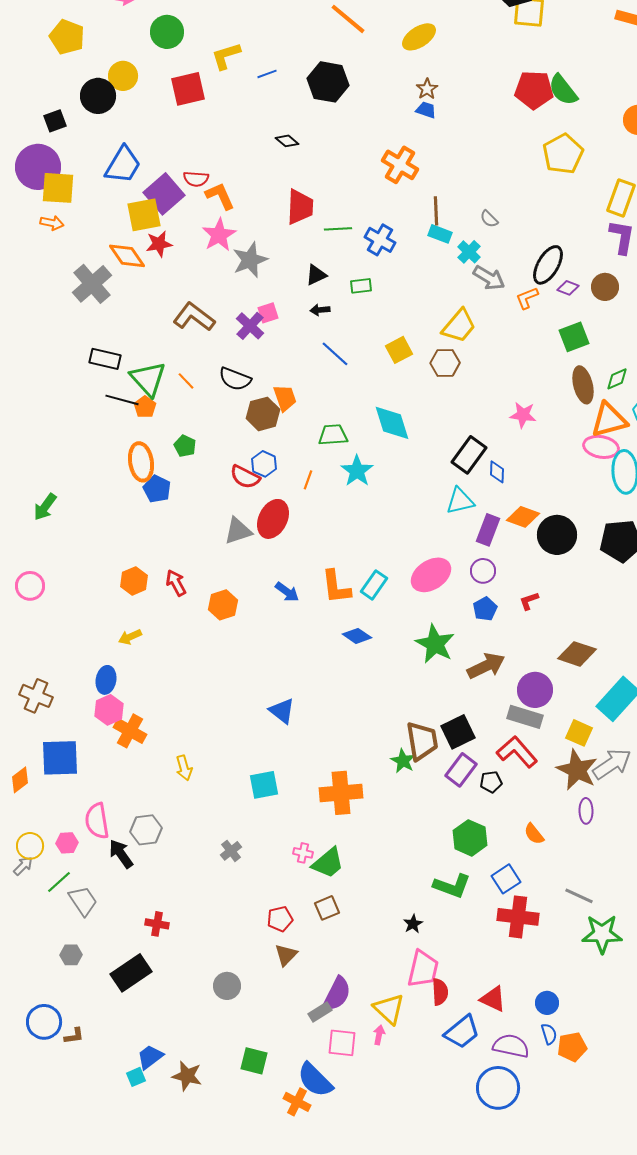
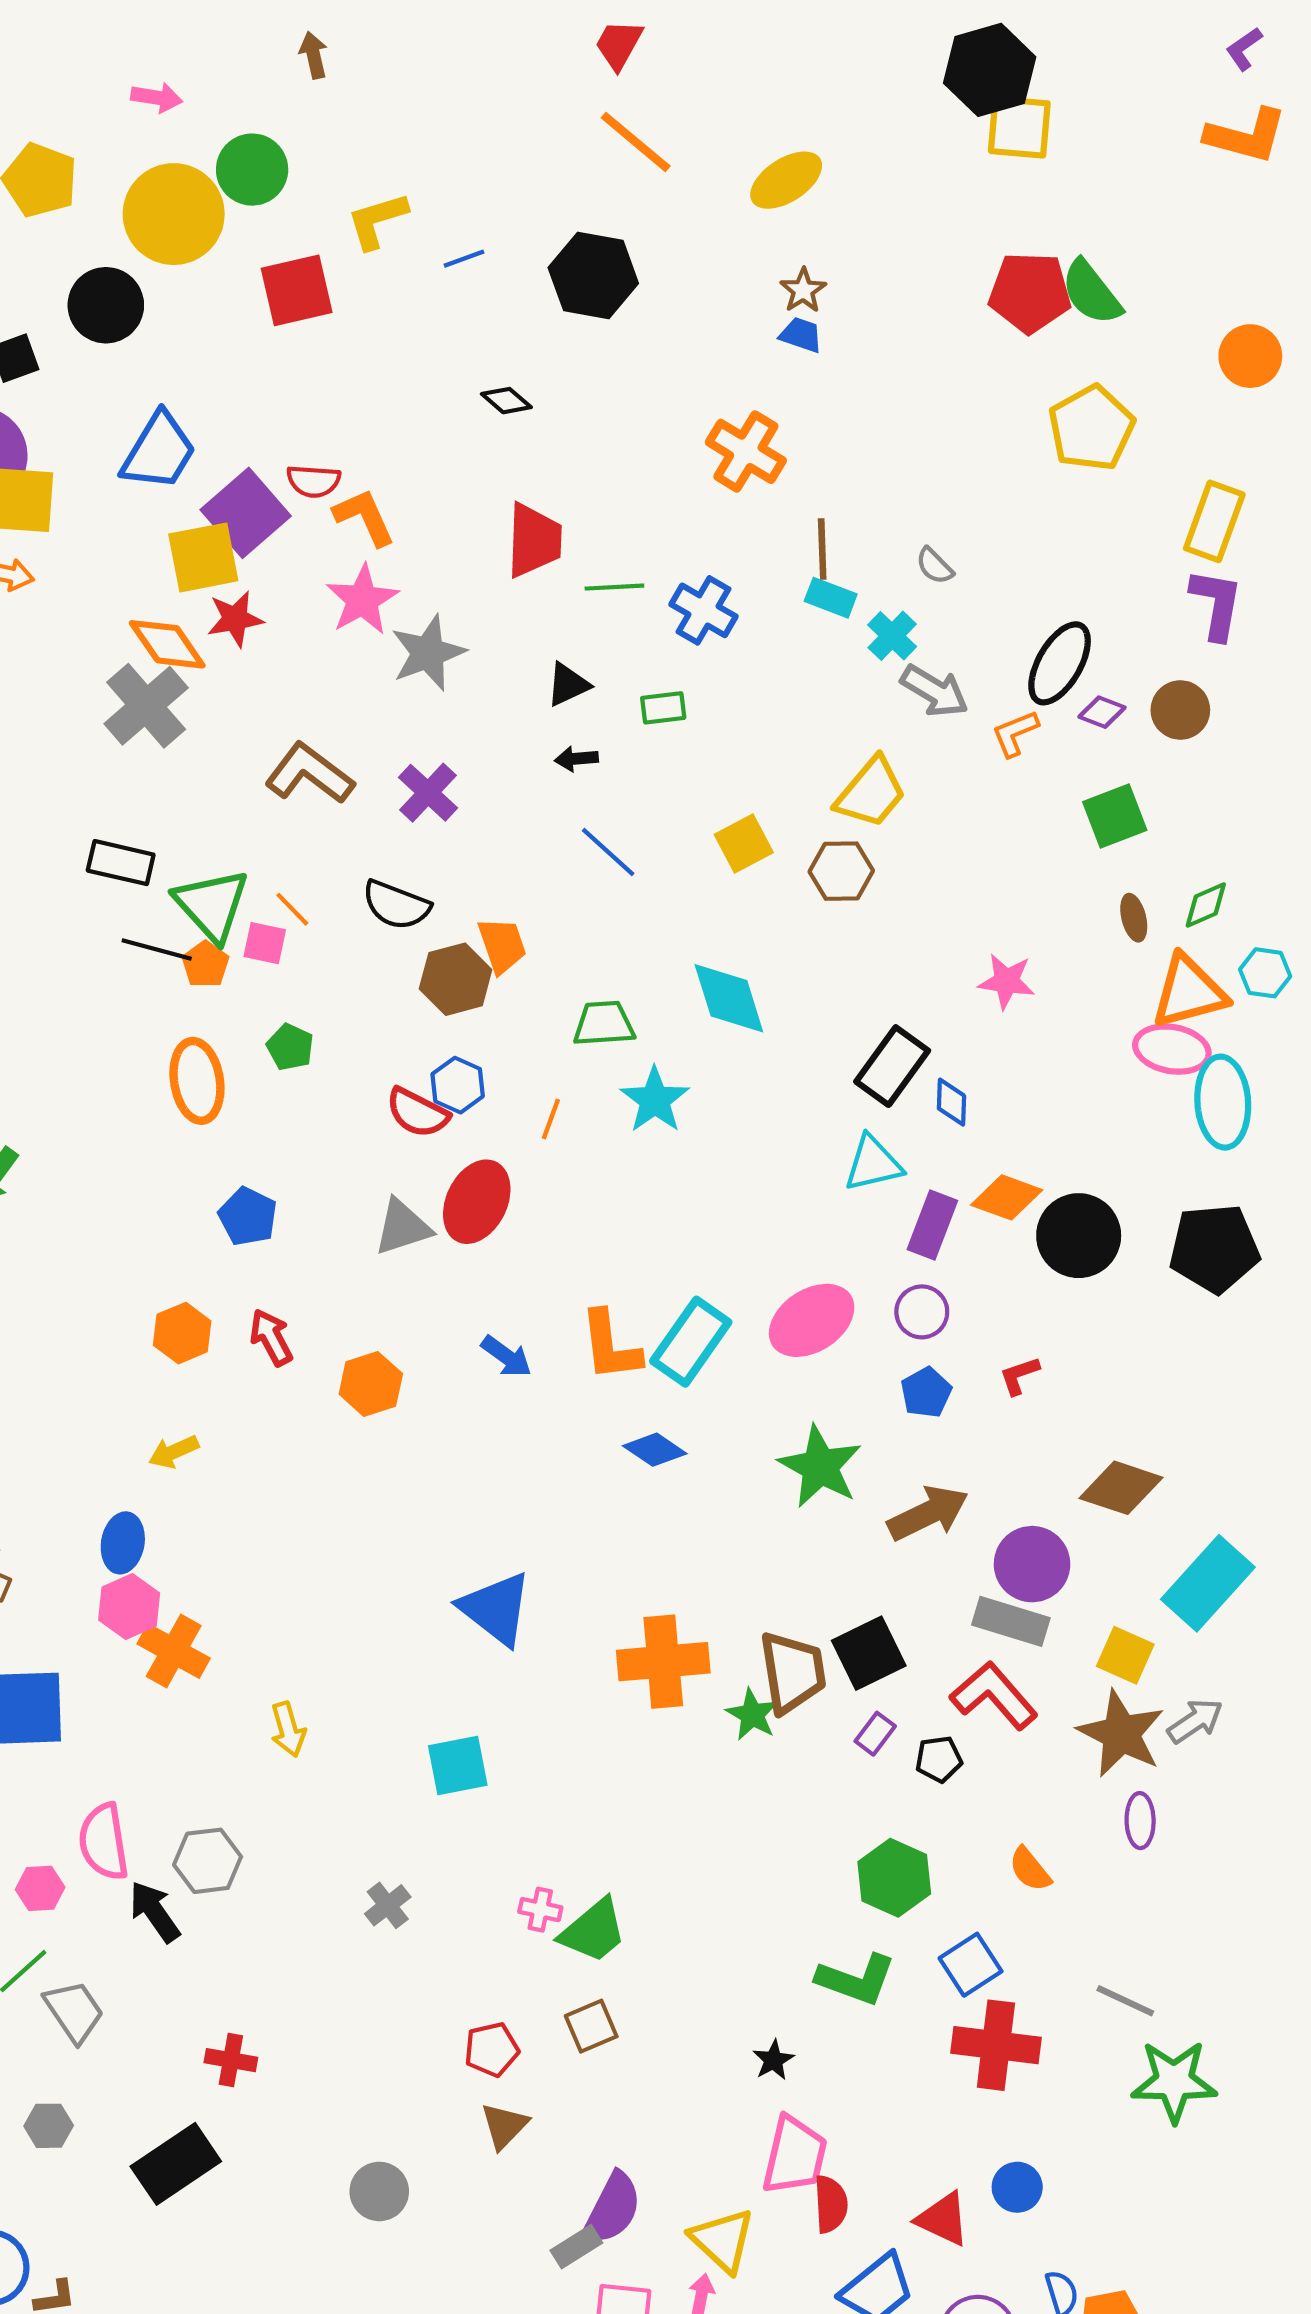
yellow circle: (123, 76) -> (174, 214), moved, size x1.6
gray cross: (92, 284) -> (146, 706), moved
pink square: (268, 313) -> (265, 943), moved, turned 30
brown ellipse: (583, 385) -> (1134, 918), size x0.6
blue pentagon: (157, 489) -> (248, 1217), moved
cyan rectangle: (374, 585) -> (691, 1342), size x1.4
blue triangle: (282, 711) -> (496, 1609), size x1.4
gray arrow: (612, 764) -> (1195, 1721), size x0.7
purple rectangle: (461, 770) -> (875, 1734), size x0.6
orange cross: (341, 793) -> (663, 1662), moved
blue circle: (547, 1003) -> (1017, 2187), moved

